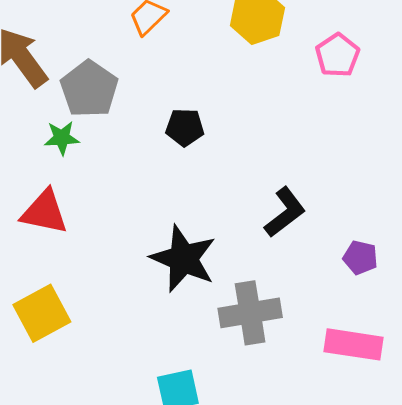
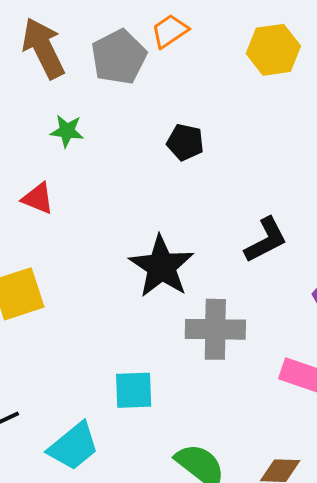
gray pentagon: (89, 89) -> (119, 57), moved
red triangle: (44, 212) -> (38, 198), size x0.7

